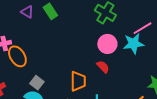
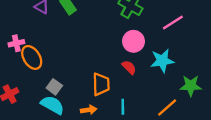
cyan star: (133, 44) -> (162, 61), moved

